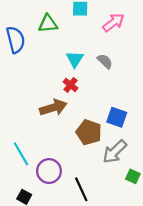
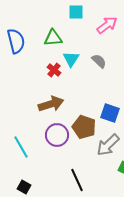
green triangle: (48, 24) -> (53, 38), moved
red cross: (70, 85) -> (54, 70), moved
purple circle: (49, 171) -> (57, 135), moved

